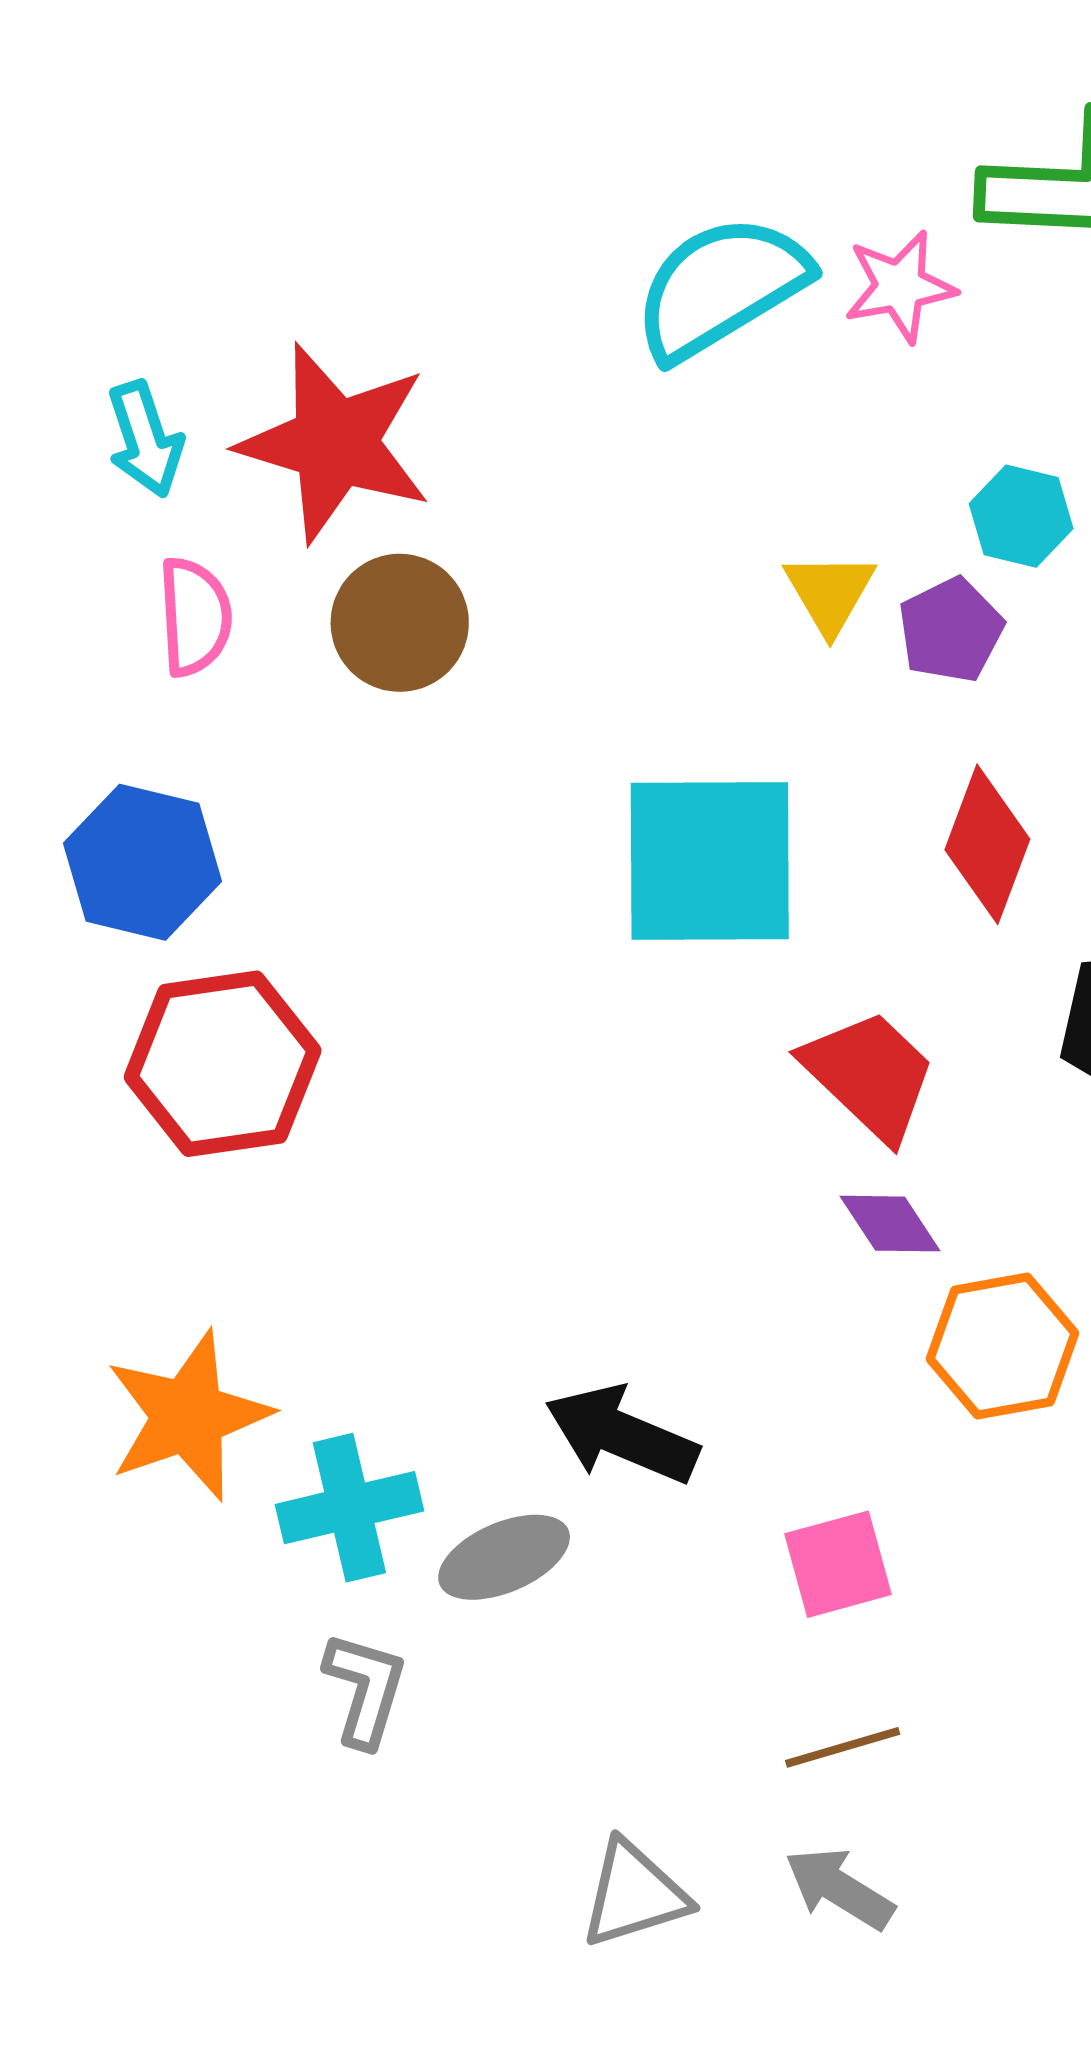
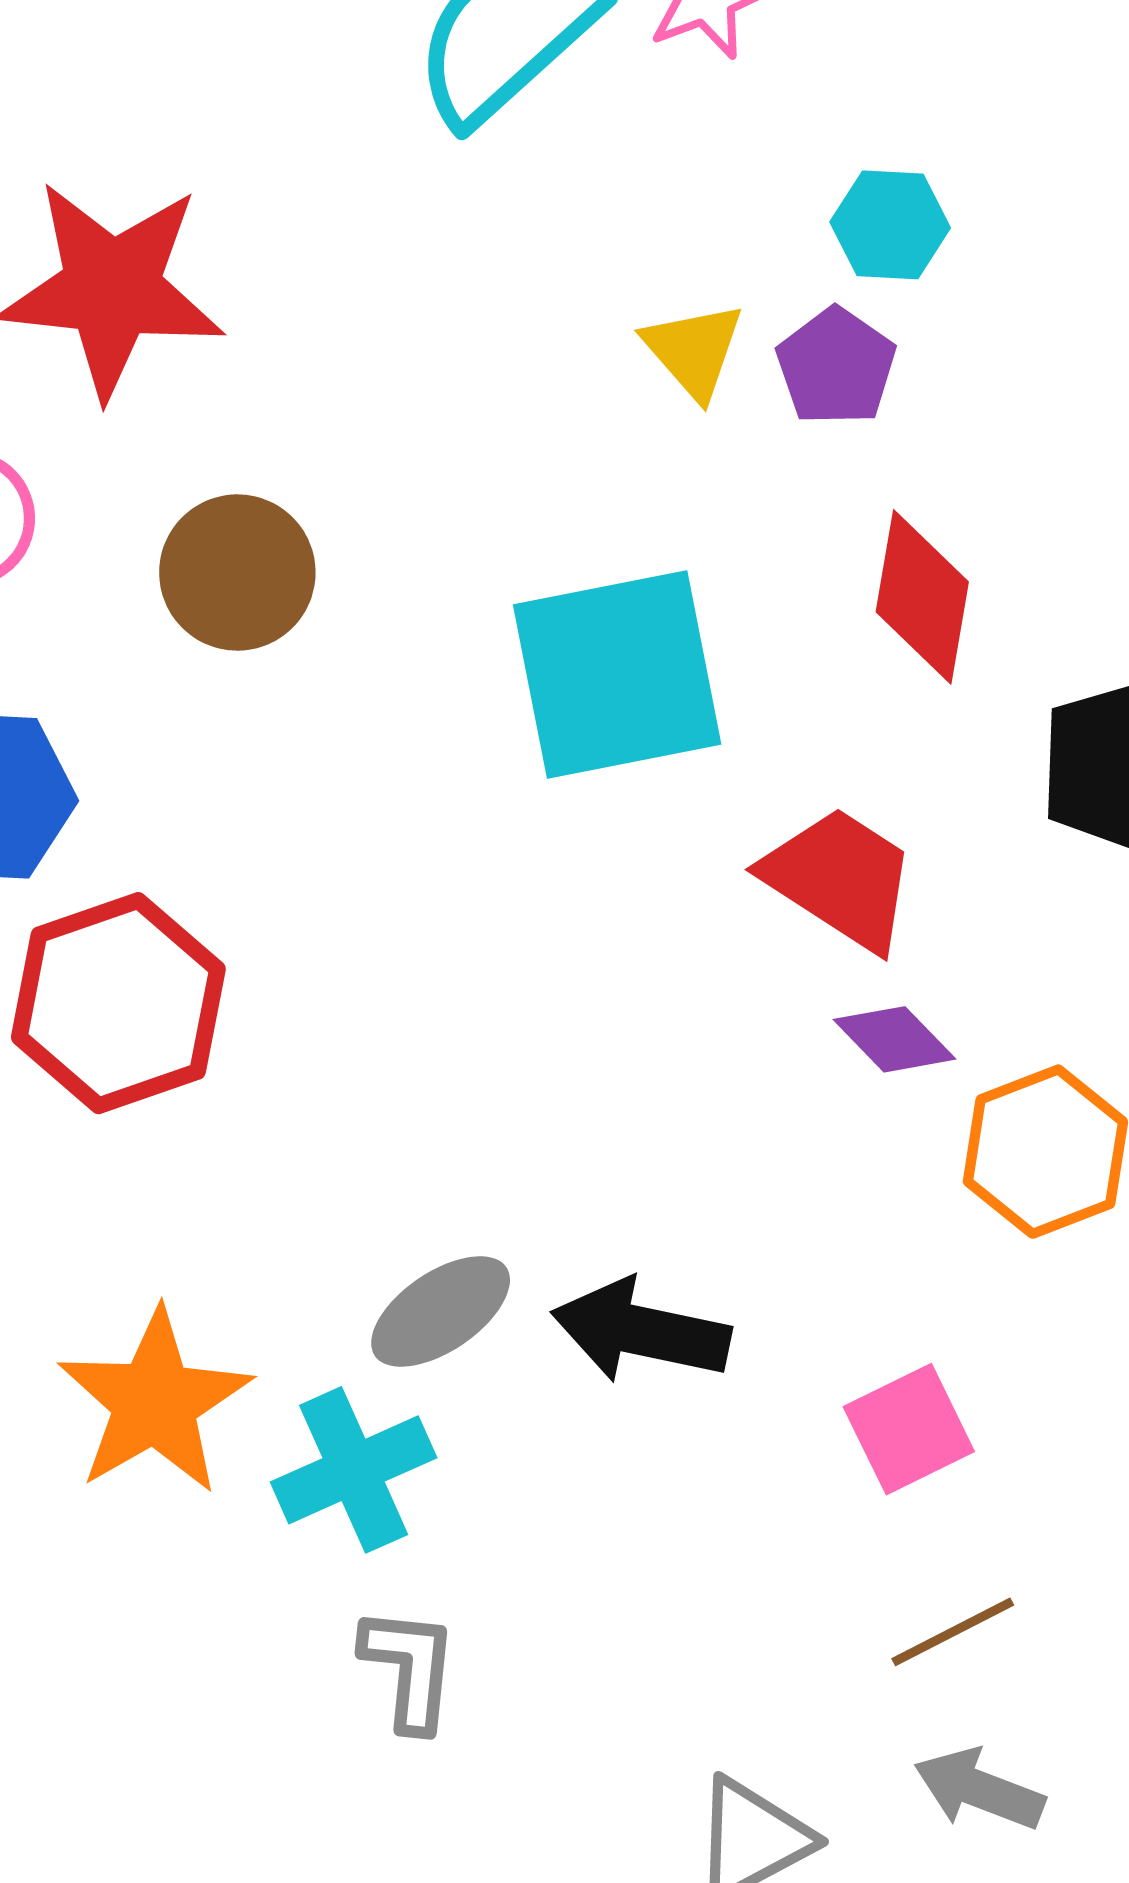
brown circle: (400, 623) -> (237, 573), moved
gray ellipse: (504, 1557) -> (441, 1312), moved

